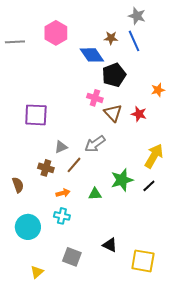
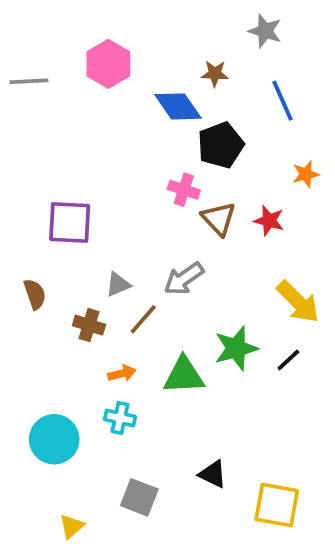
blue line: (134, 41) -> (283, 101), moved
yellow arrow: (154, 156) -> (298, 302), turned 105
brown semicircle: (18, 185) -> (35, 294), moved
green triangle: (95, 194) -> (184, 375), size x1.6

